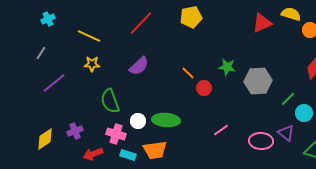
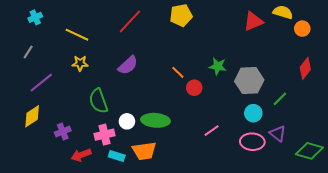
cyan circle: (304, 113) -> (253, 113), moved
pink cross: (116, 134) -> (105, 135), turned -30
yellow diamond: (45, 139) -> (32, 116), moved

